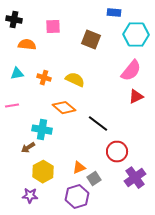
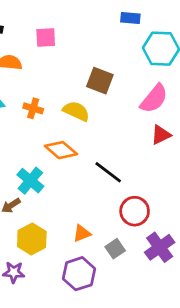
brown square: (91, 40) -> (100, 81), moved
cyan cross: (42, 130) -> (30, 181), turned 30
gray square: (94, 179) -> (115, 249), moved

